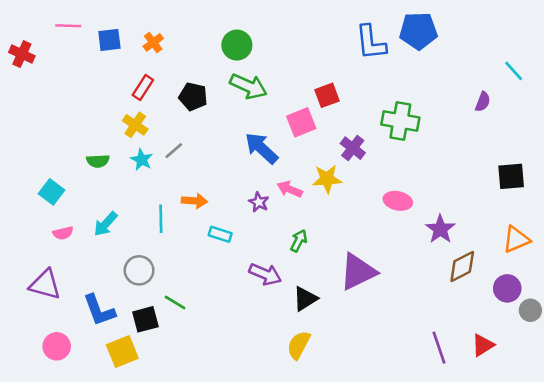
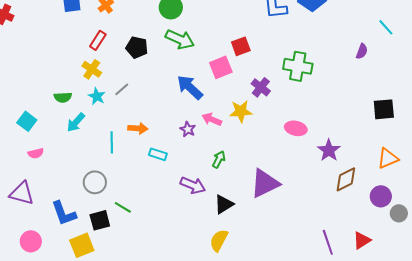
cyan arrow: (106, 224) -> (76, 122), moved

